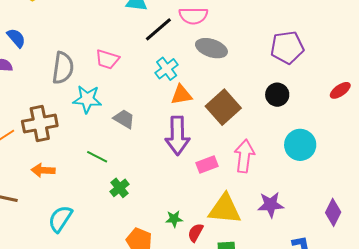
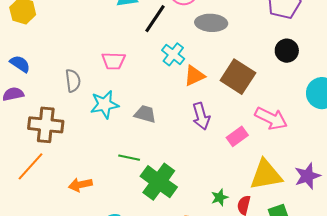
gray semicircle: (63, 68) -> (73, 81), size x0.7
brown cross: (40, 123) -> (46, 125), moved, turned 32
purple arrow: (177, 136) -> (201, 116), size x0.7
pink arrow: (244, 156) -> (271, 118), turned 124
green cross: (119, 188) -> (159, 182), size x1.8
purple star: (271, 205) -> (307, 176), moved

